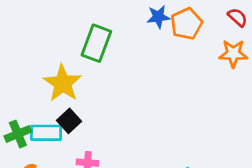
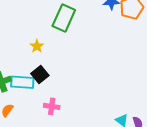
yellow star: (63, 83) -> (37, 46), size x0.5

